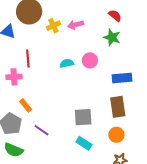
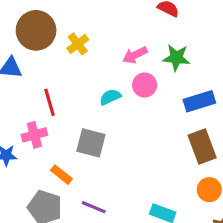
pink arrow: (76, 25) -> (135, 55), moved
green star: (112, 37) -> (176, 58), moved
gray square: (83, 117) -> (91, 143), moved, turned 30

